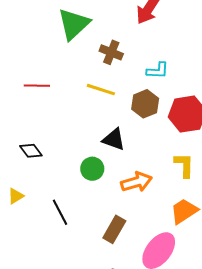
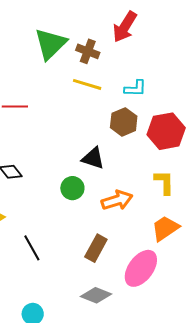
brown cross: (111, 52) -> (88, 51), moved
yellow line: (101, 90) -> (87, 84), moved
black line: (60, 212) -> (32, 248), moved

